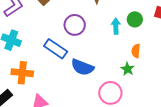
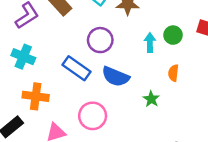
blue semicircle: (82, 67) -> (116, 77), moved
green star: (128, 69) -> (151, 99), moved
pink circle: (110, 93) -> (93, 116), moved

